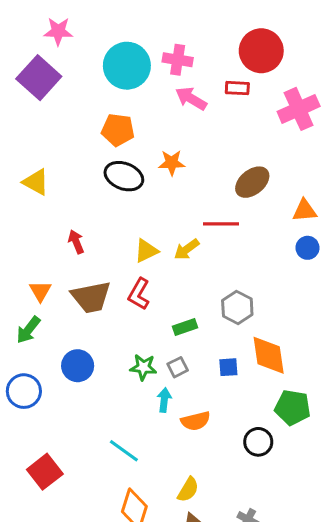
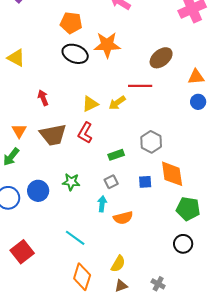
orange star: (172, 163) -> (107, 45), size x1.5
blue circle: (78, 366) -> (38, 191), moved
green star: (143, 367) -> (71, 182), moved
black circle: (258, 442) -> (183, 244), moved

